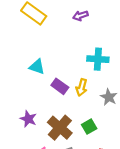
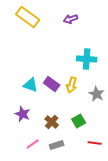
cyan triangle: (37, 67) -> (31, 85), moved
brown cross: (60, 128) -> (52, 122), size x0.6

